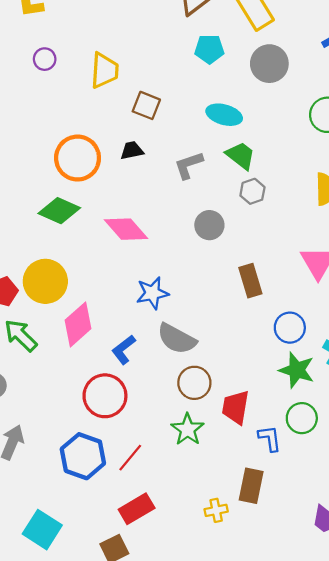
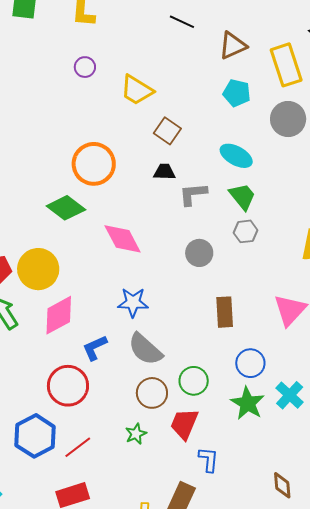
yellow trapezoid: (104, 70) -> (137, 90), turned 105
black trapezoid: (132, 150) -> (164, 172), moved
green circle: (302, 418) -> (194, 381), moved
green star: (188, 429) -> (136, 434), size x0.7

